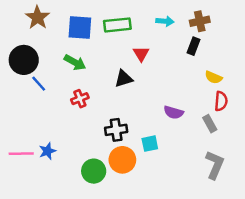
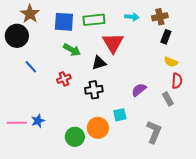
black rectangle: (194, 46) -> (166, 37), moved
red triangle: (141, 54) -> (113, 43), size x1.6
black circle: (24, 60) -> (17, 36), moved
green arrow: (75, 62) -> (72, 50), moved
purple semicircle: (174, 112) -> (139, 90), turned 126
black cross: (116, 130) -> (94, 90), moved
gray L-shape: (215, 165) -> (154, 132), moved

